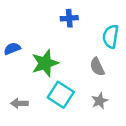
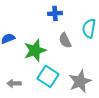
gray semicircle: (97, 67) -> (65, 40), moved
gray star: (100, 101) -> (80, 81), size x1.6

